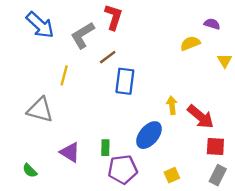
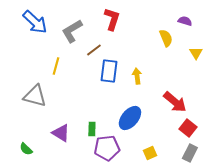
red L-shape: (113, 17) -> (112, 19), moved
yellow semicircle: (190, 43) -> (166, 38), turned 90
yellow arrow: (172, 105) -> (137, 76), moved
red square: (215, 147) -> (188, 128), turned 36

